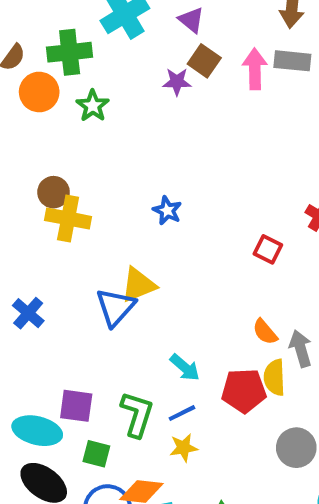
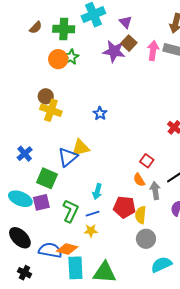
purple star: (177, 82) -> (114, 51), size x1.6
orange circle: (39, 92) -> (58, 59), moved
red square: (268, 249) -> (147, 161), moved
cyan arrow: (185, 368) -> (97, 192), turned 56
yellow semicircle: (275, 377) -> (141, 215), moved
purple square: (76, 406) -> (41, 202), turned -30
cyan ellipse: (37, 431) -> (20, 199), moved
green square: (96, 454) -> (47, 178), moved, size x1.5

